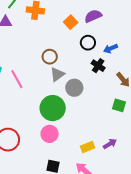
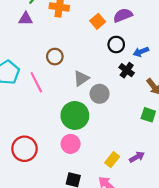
brown circle: (50, 57) -> (55, 57), moved
yellow rectangle: (88, 147) -> (112, 160), turned -32

